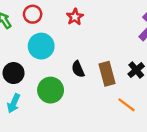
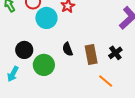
cyan circle: (41, 46) -> (46, 18), moved
black circle: (14, 73) -> (24, 50), moved

